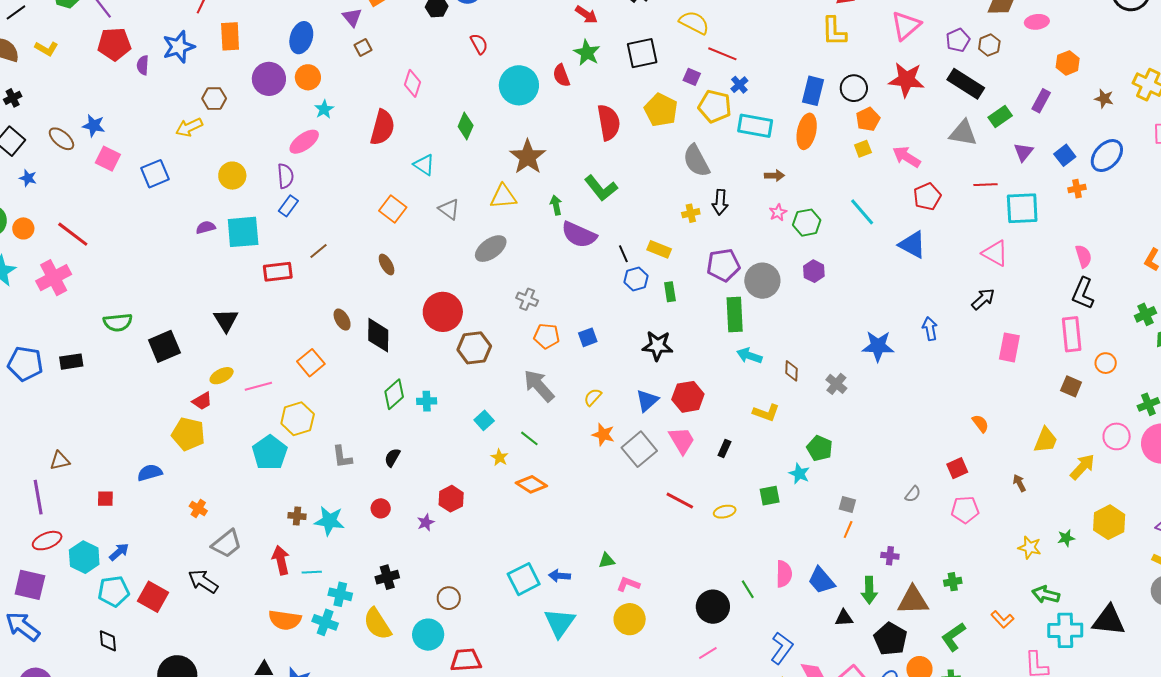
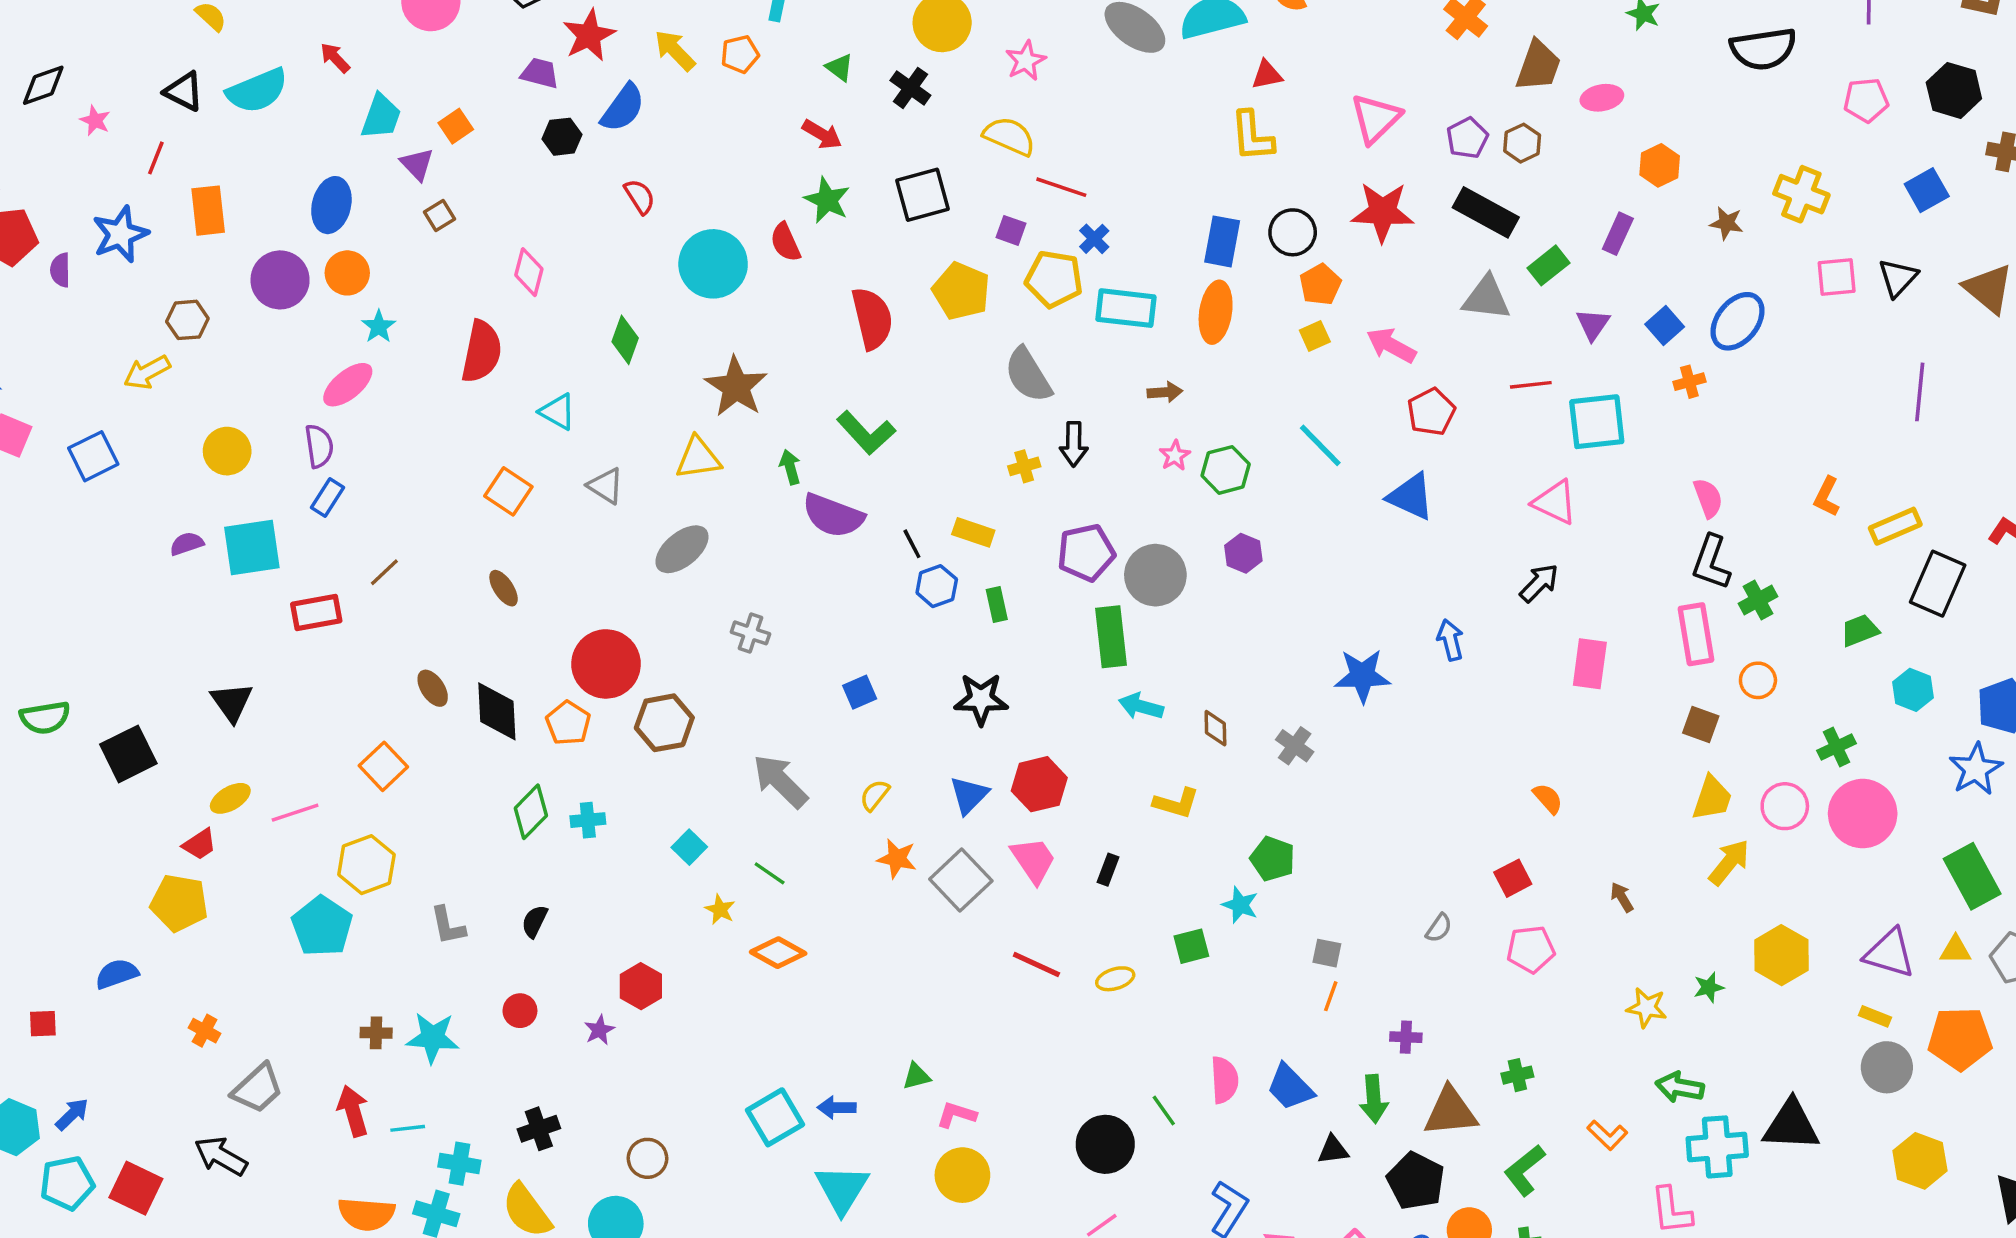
green cross: (1145, 314) -> (1758, 600), moved
orange pentagon: (547, 336) -> (568, 723), moved, turned 30
yellow trapezoid: (1046, 440) -> (1712, 798), moved

